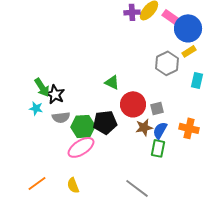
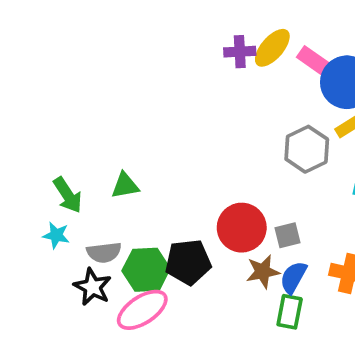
green triangle: (112, 82) -> (125, 186), moved, turned -35
black star: (55, 94) -> (93, 287), moved

